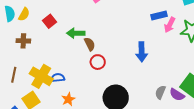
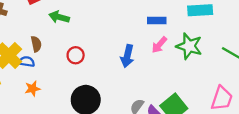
pink arrow: (170, 25) -> (159, 45), moved
brown semicircle: (90, 44) -> (36, 44), moved

